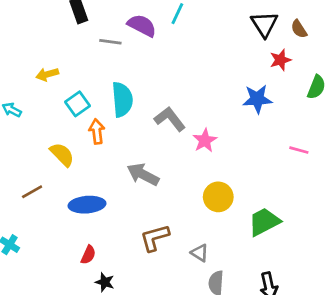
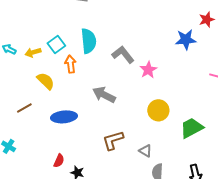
red star: (280, 60) -> (207, 20), moved
yellow arrow: (47, 74) -> (33, 52), moved
red semicircle: (88, 255) -> (59, 161), moved

